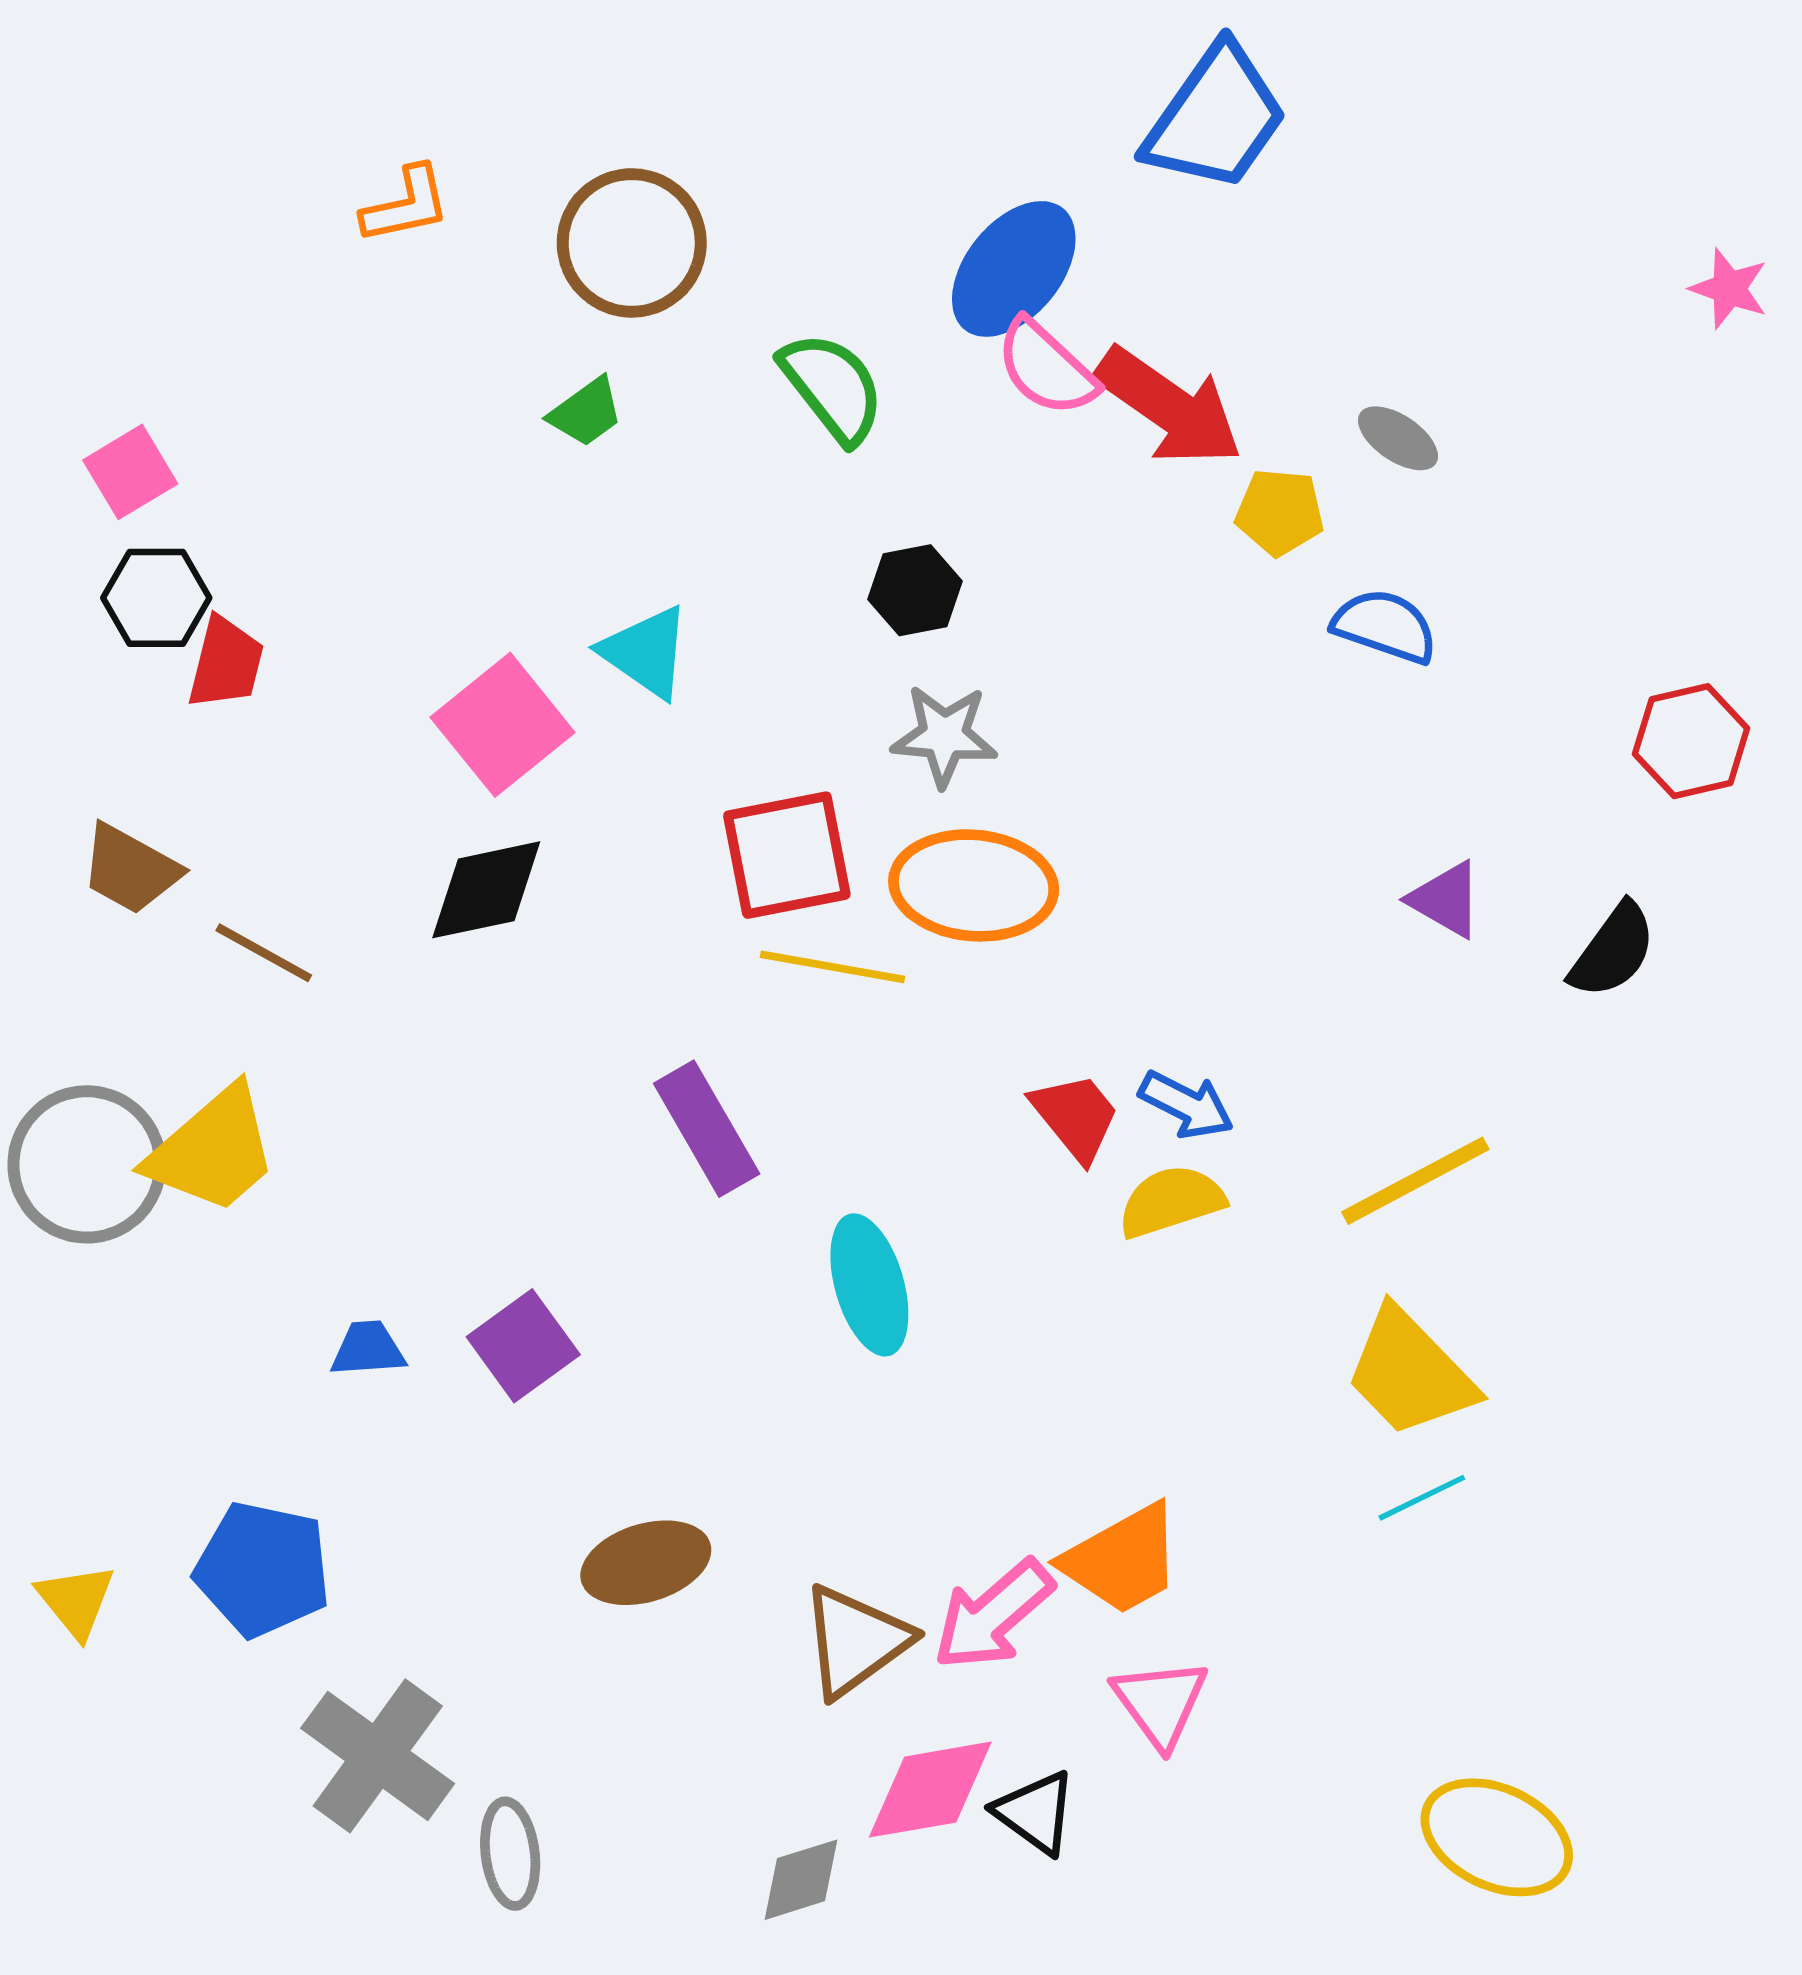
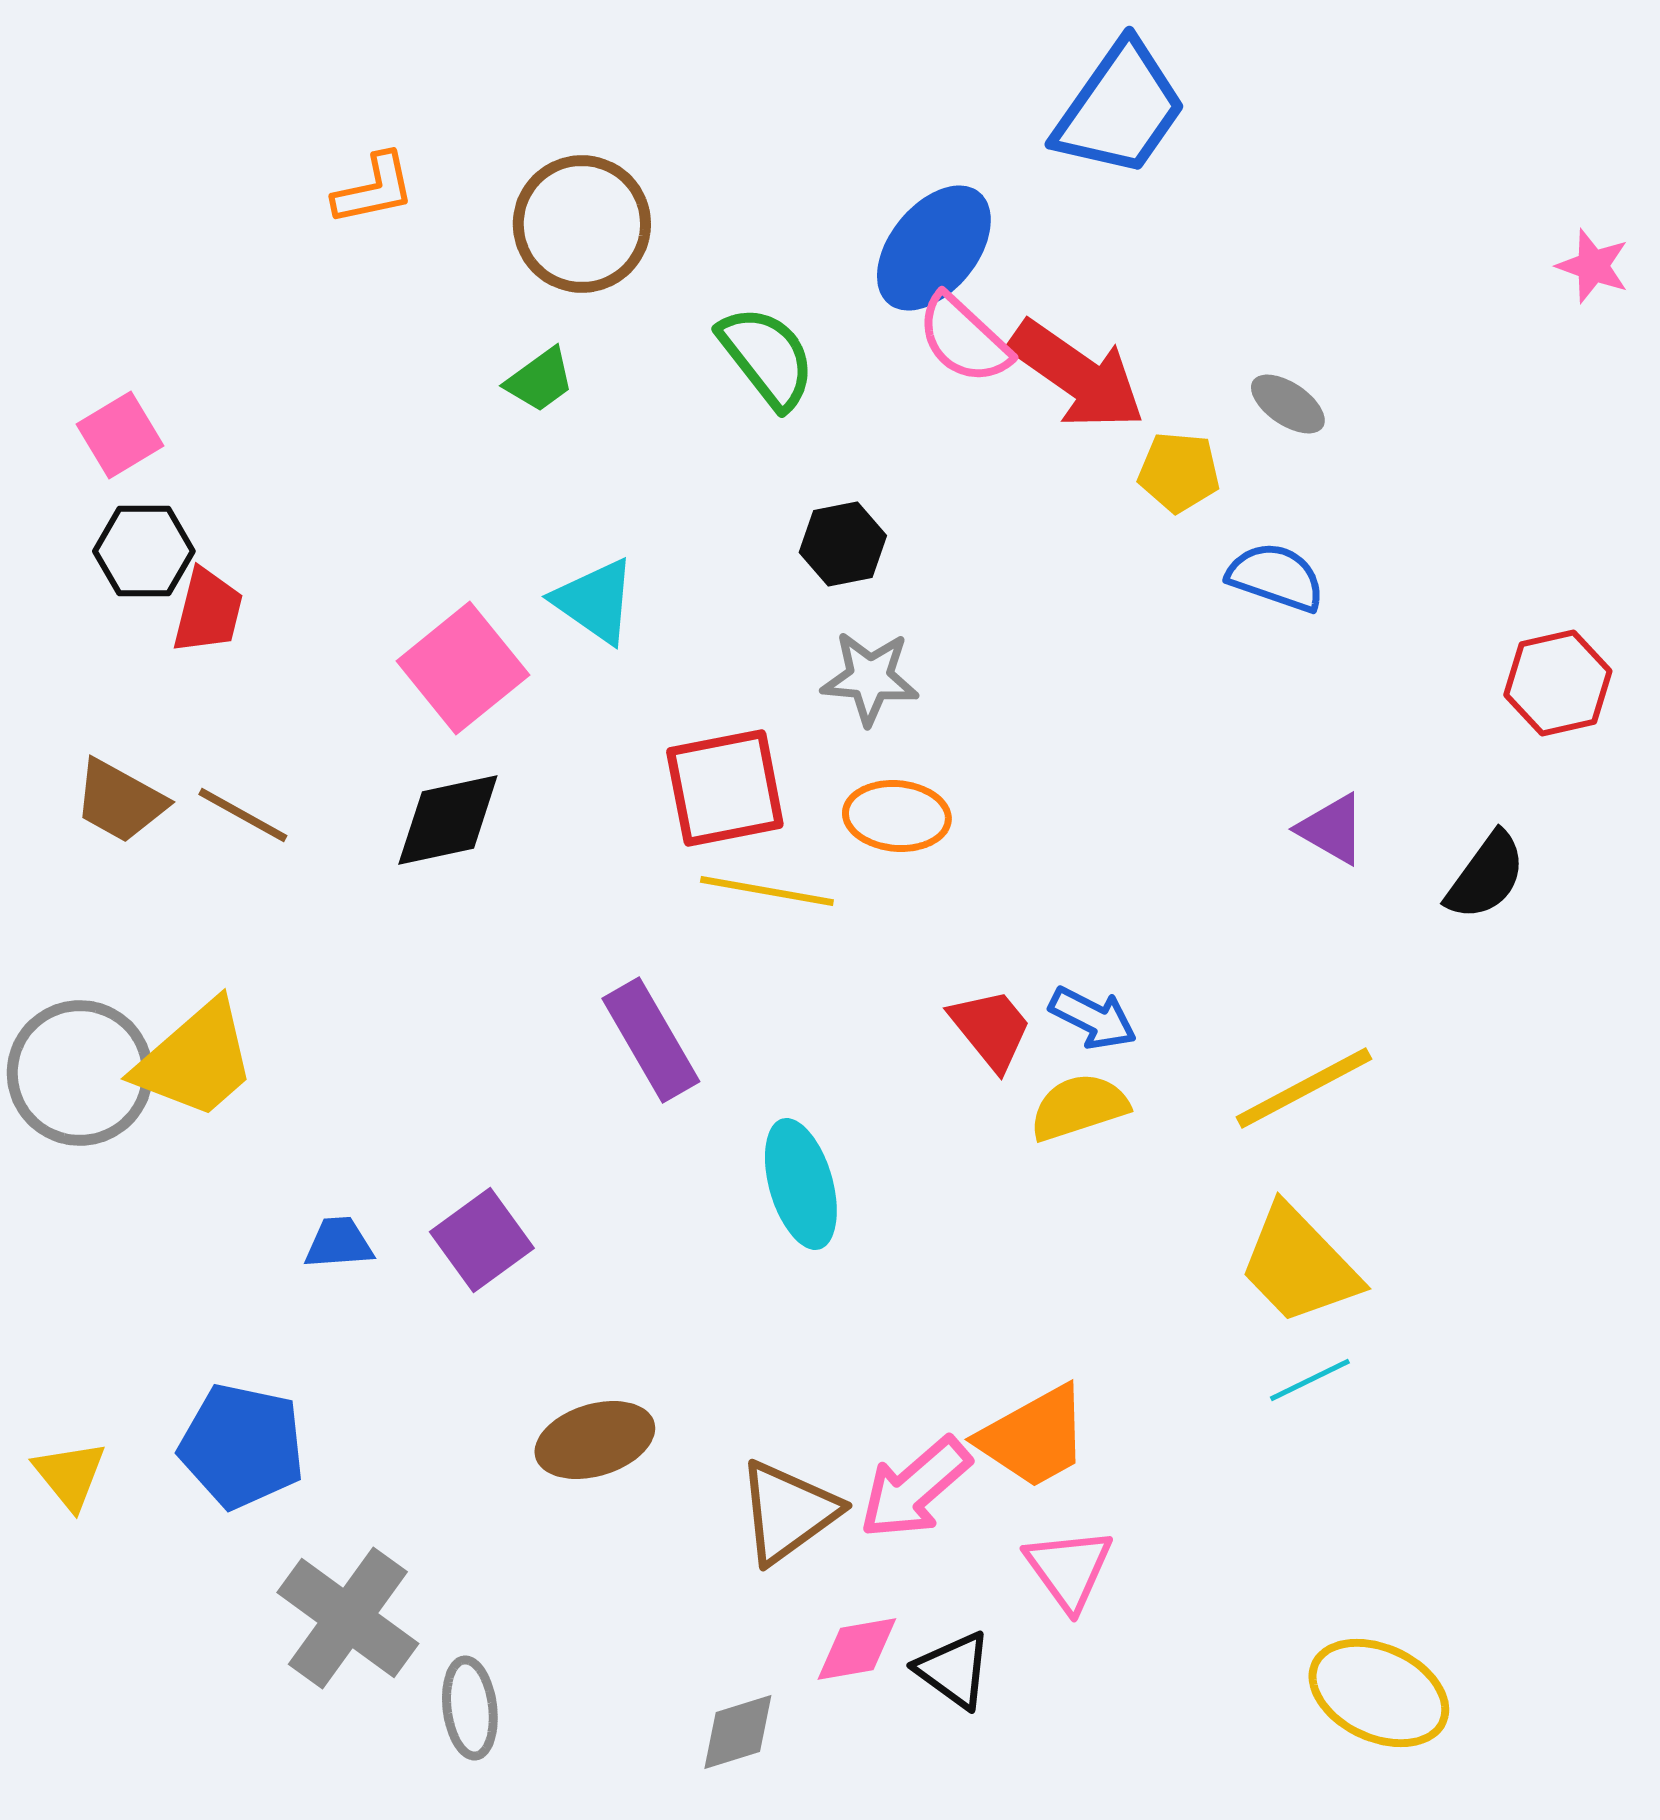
orange ellipse: (974, 885) -> (897, 816), size x0.7
brown line: (264, 953) -> (243, 815), moved
pink diamond: (930, 1790) -> (857, 1649), size x0.7

